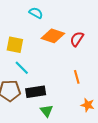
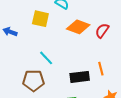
yellow square: (15, 45) -> (40, 19), moved
black rectangle: (36, 92) -> (80, 77), moved

